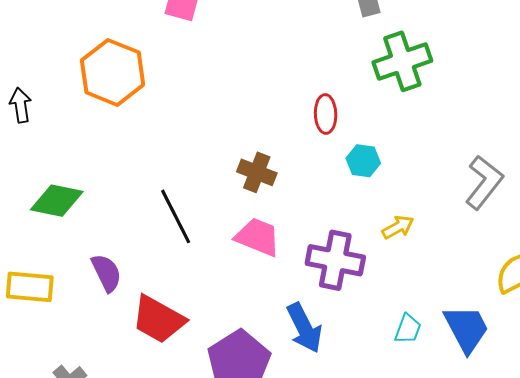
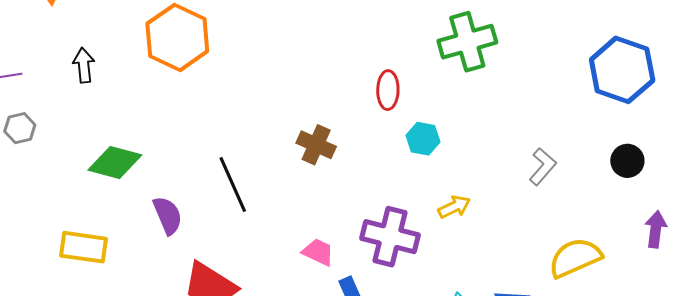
gray L-shape: (484, 182) -> (543, 167), size x0.7
pink trapezoid: (258, 237) -> (318, 252), moved, size x0.7
purple semicircle: (106, 273) -> (168, 215), moved

